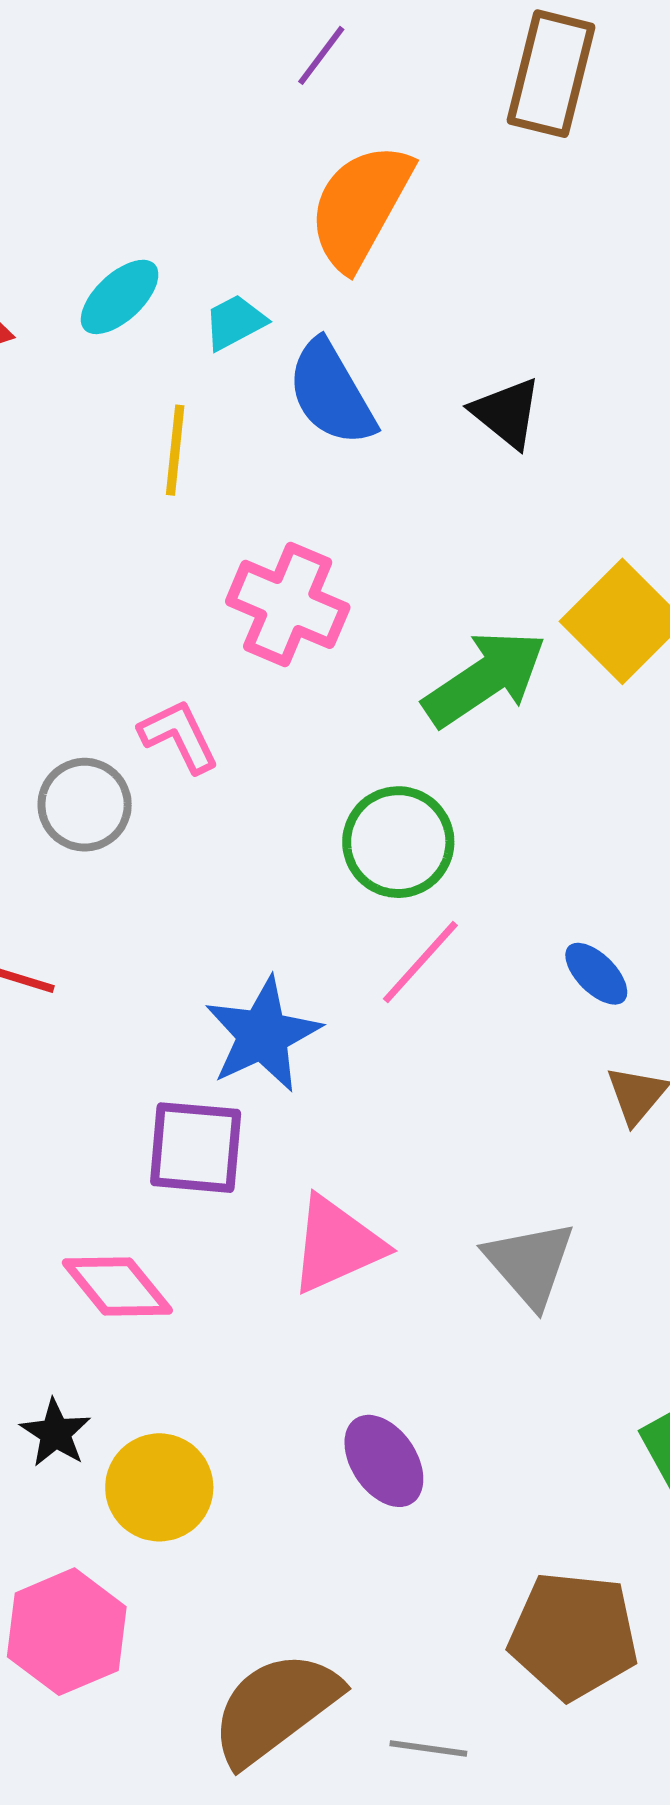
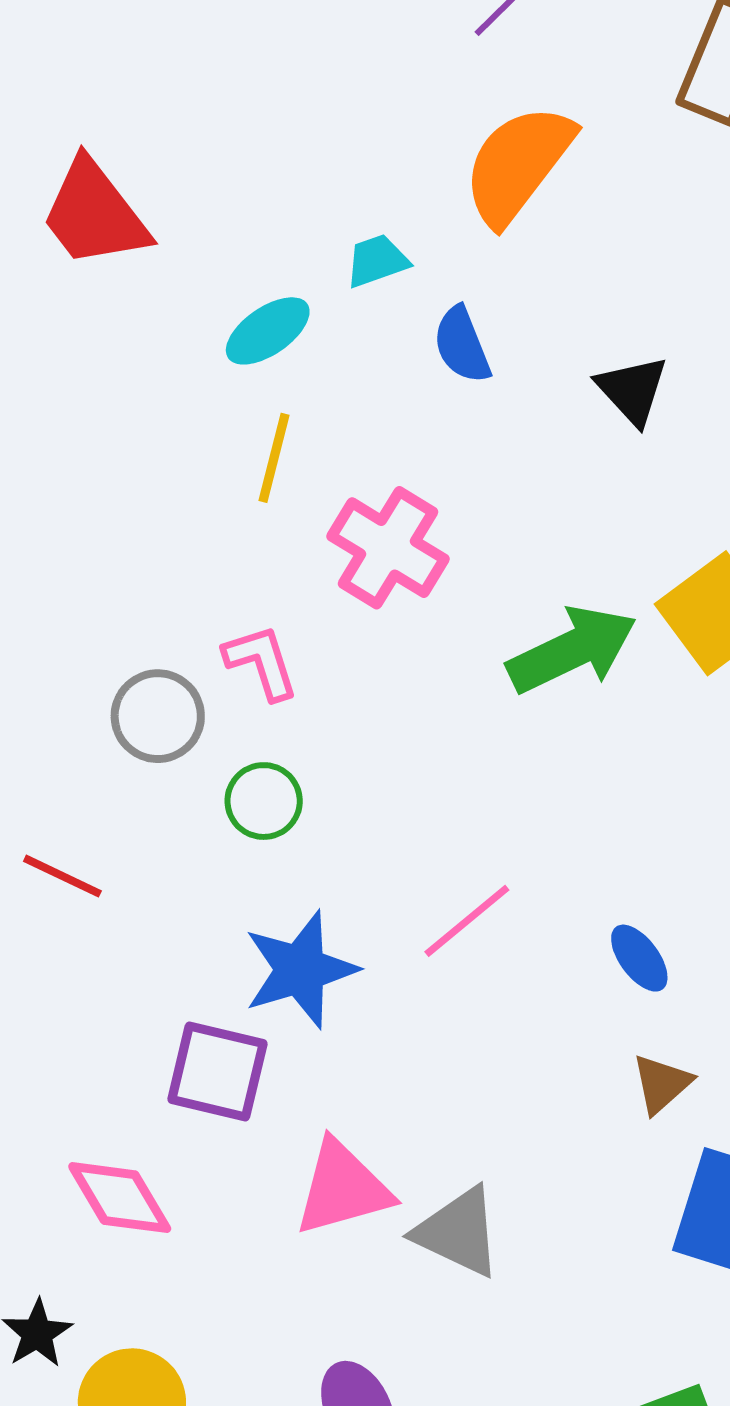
cyan ellipse: (120, 297) -> (268, 331), moved
blue semicircle: (331, 393) -> (462, 345), size x0.7
yellow line: (175, 450) -> (274, 458), moved
green circle: (398, 842) -> (264, 801), moved, size x0.7
gray triangle: (530, 1264) -> (458, 1232), moved, turned -32

